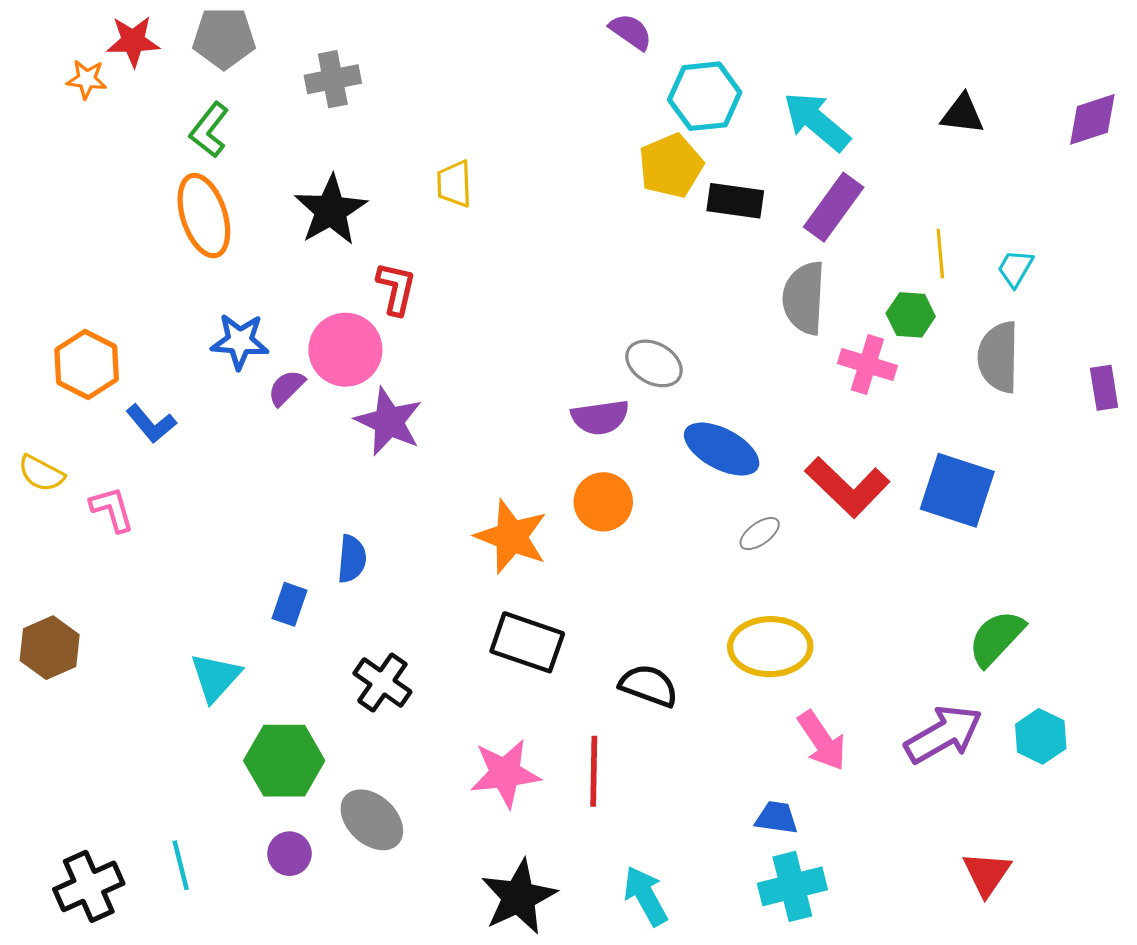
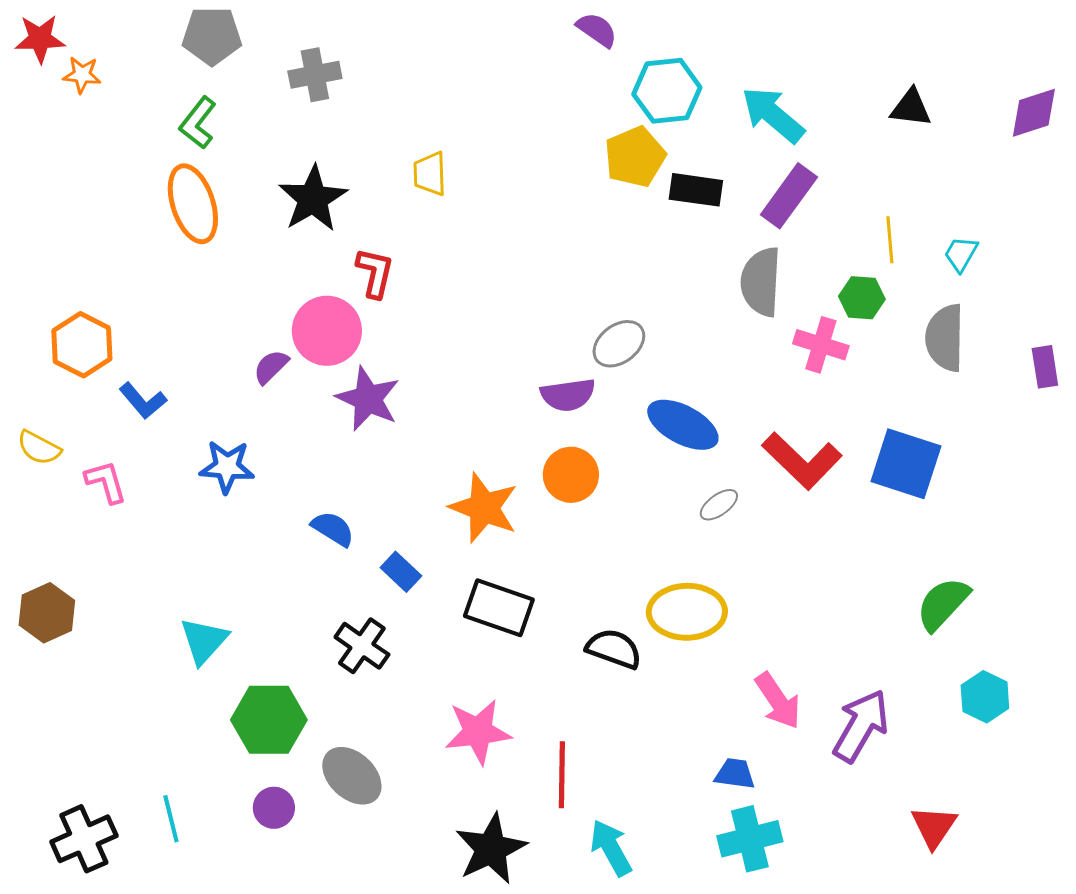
red star: (133, 41) -> (40, 39), moved
blue star: (240, 341) -> (227, 467), moved
gray ellipse: (654, 363) -> (619, 344), turned -66
blue semicircle: (352, 559) -> (333, 529), turned -63
blue rectangle: (289, 604) -> (401, 572), moved, turned -66
yellow ellipse: (770, 647) -> (687, 612), moved
purple arrow: (943, 734) -> (861, 726), moved, turned -30
red line: (594, 771) -> (562, 775), moved

